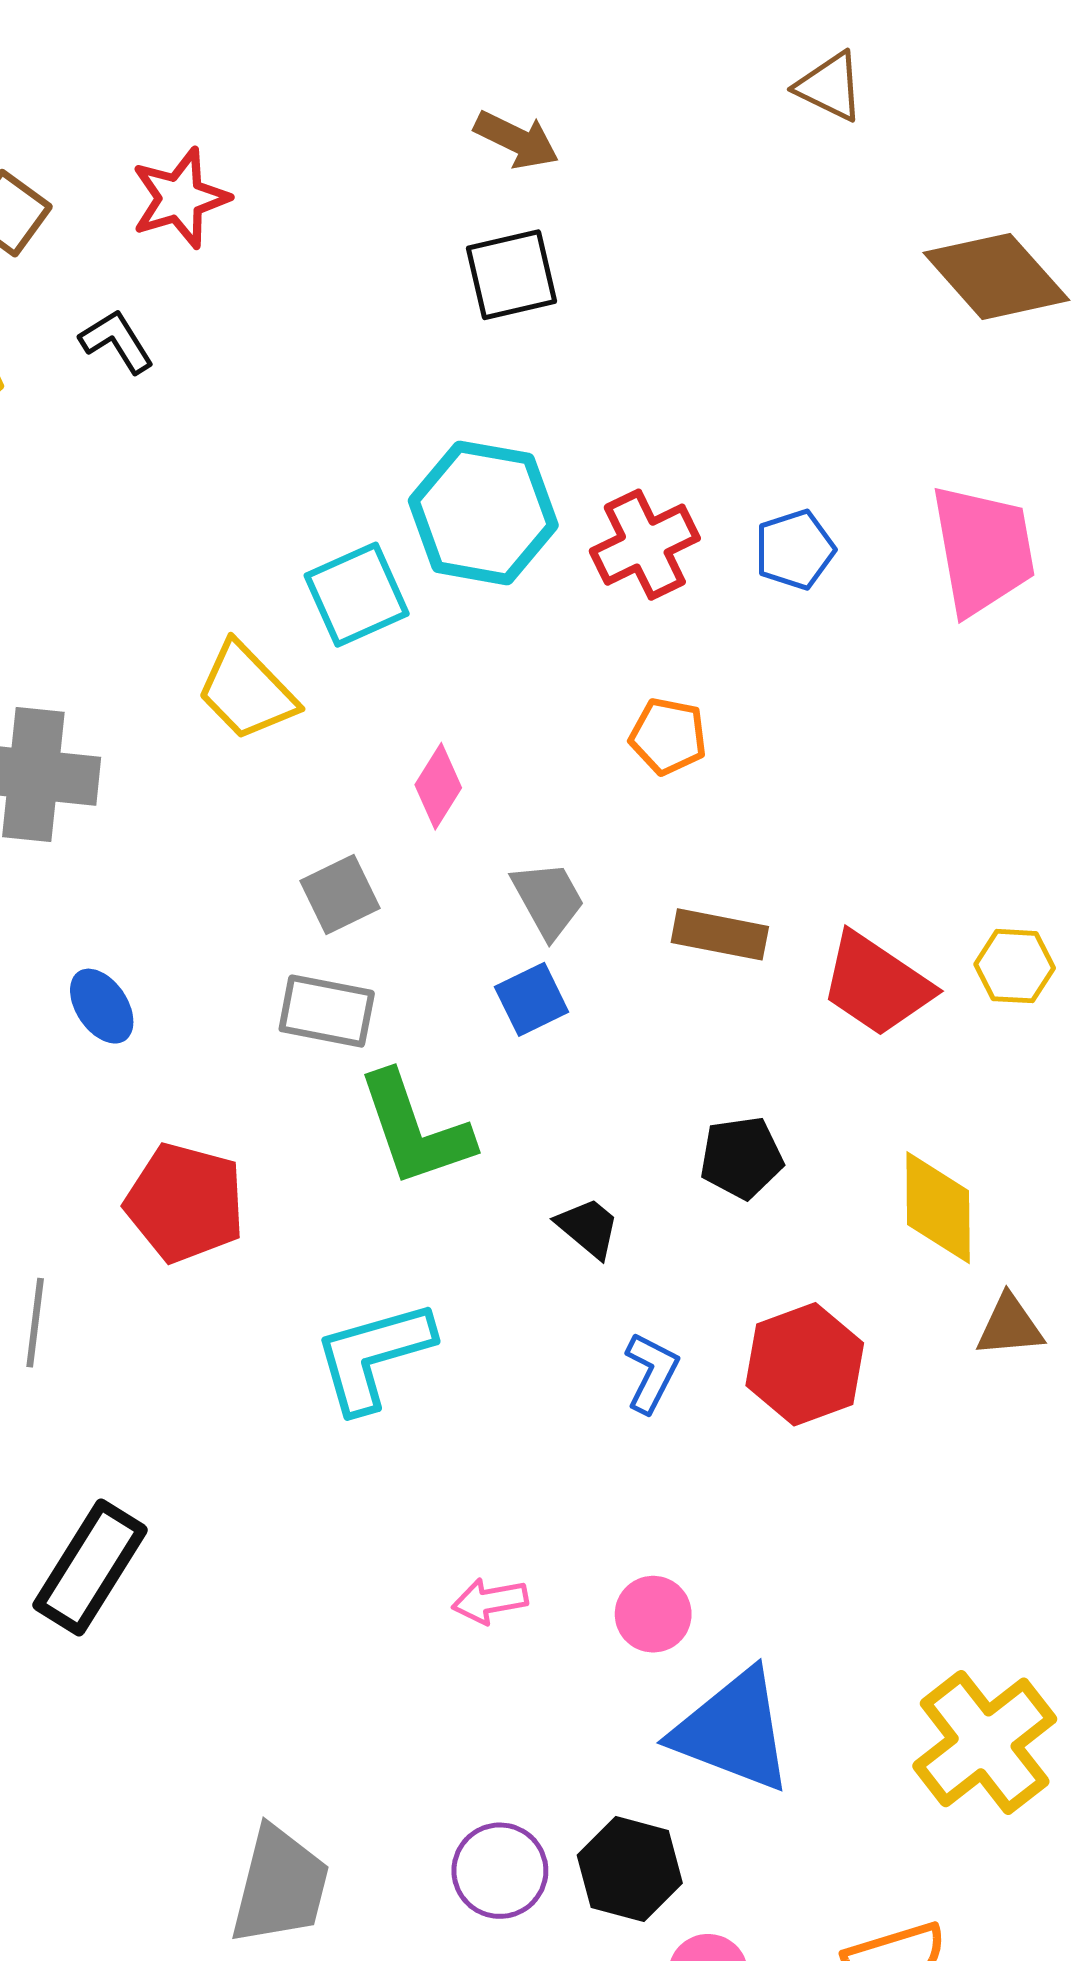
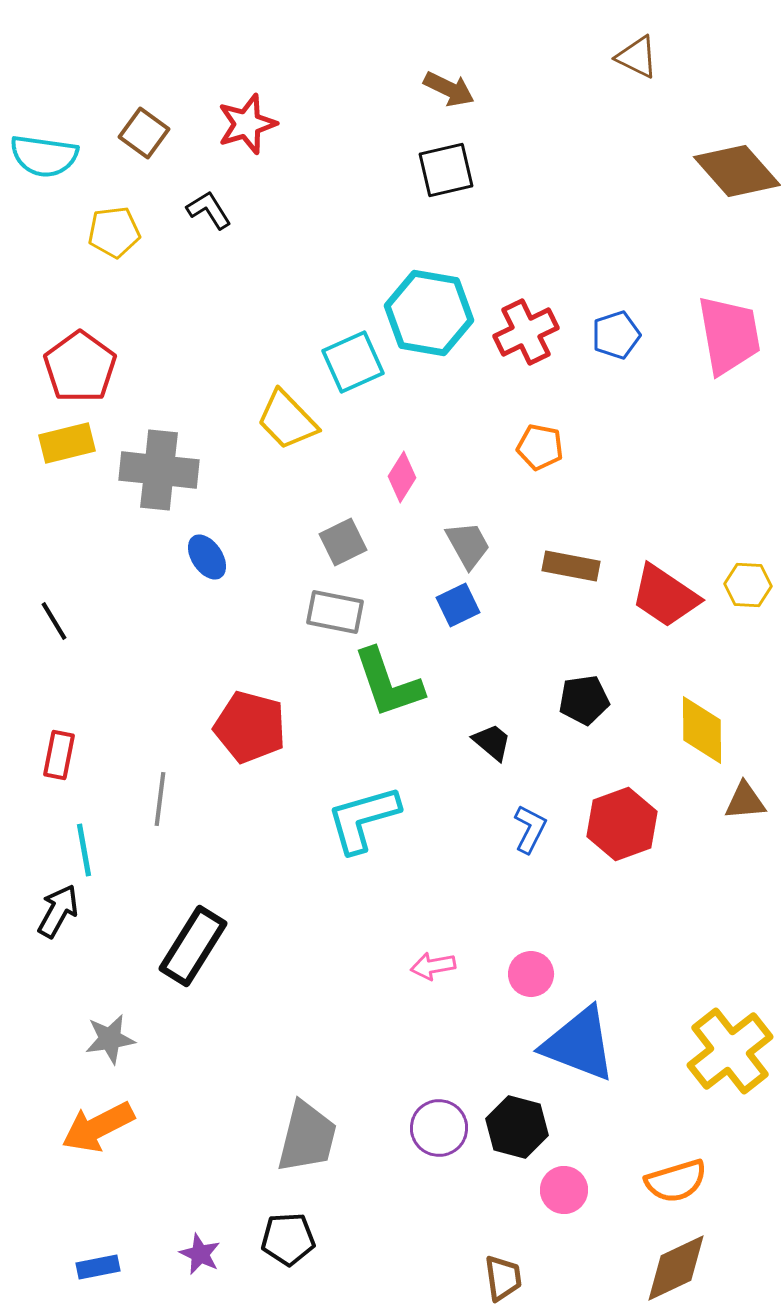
blue ellipse: (102, 1006) -> (207, 557), moved

